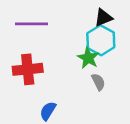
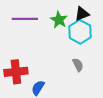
green star: (88, 58) -> (59, 20), moved
red cross: (28, 69) -> (16, 72), moved

